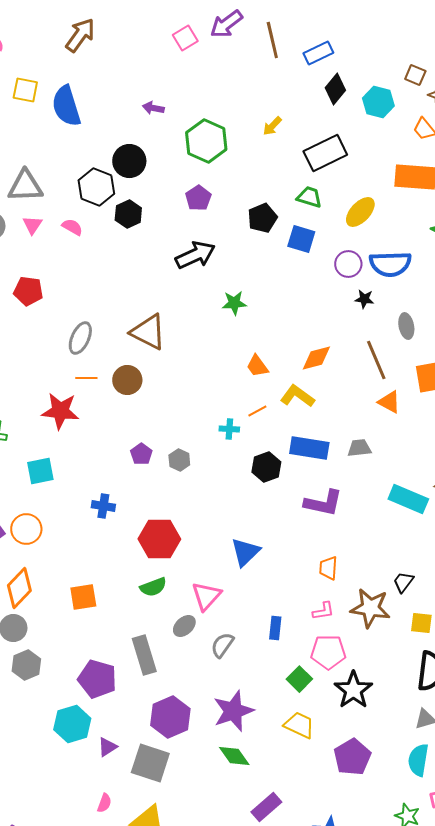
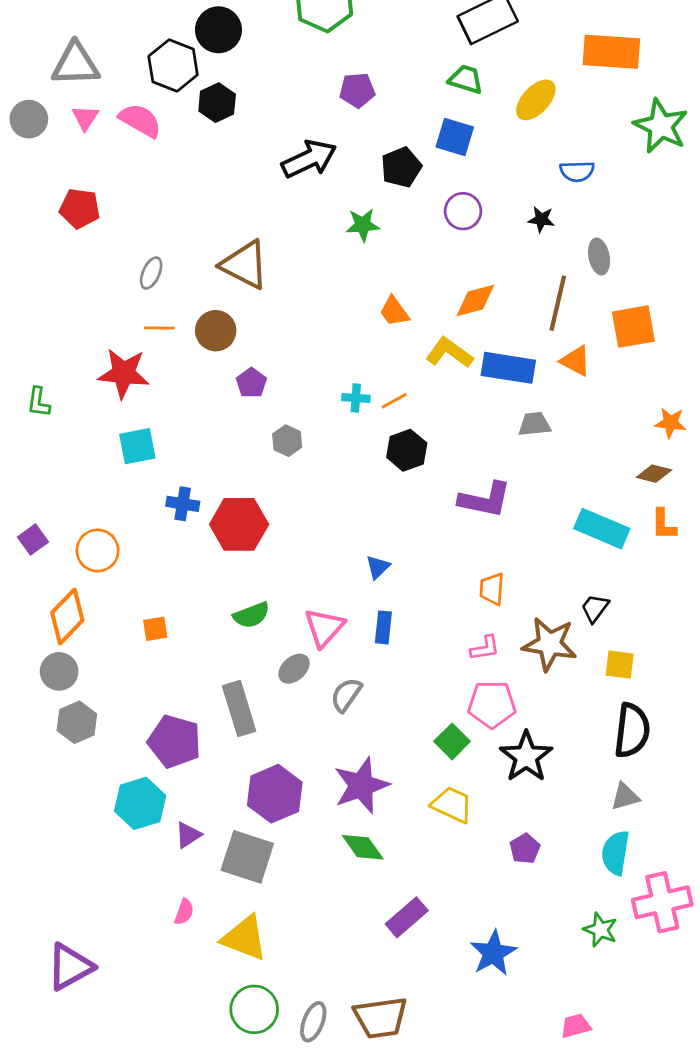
purple pentagon: (198, 198) -> (357, 90), moved, turned 30
black pentagon: (262, 218) -> (401, 167), moved
pink semicircle: (72, 227) -> (140, 120), size x1.5
purple circle: (348, 264) -> (463, 211), moved
blue semicircle: (390, 264) -> (577, 171), size x0.6
gray ellipse: (80, 338) -> (151, 273), size x0.7
brown line: (376, 360) -> (558, 303), turned 36
orange line: (257, 411) -> (394, 401), moved
blue rectangle: (309, 448) -> (508, 368), moved
purple pentagon: (141, 454) -> (251, 383), moved
cyan square: (40, 471) -> (137, 446), moved
cyan rectangle: (408, 499) -> (602, 529), moved
orange circle: (26, 529) -> (98, 551), moved
red hexagon: (159, 539) -> (239, 524), moved
blue triangle: (245, 552) -> (378, 567), size x0.6
orange square: (83, 597) -> (155, 629), size x0.7
blue rectangle: (275, 628) -> (383, 627), moved
purple pentagon: (352, 757) -> (525, 849), size x0.6

